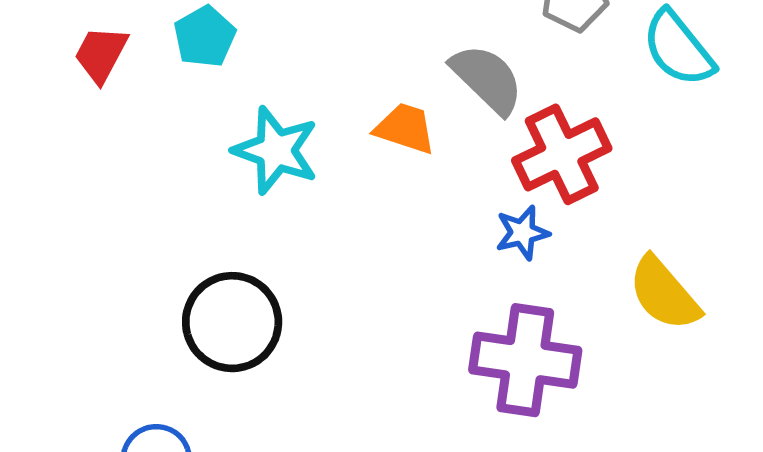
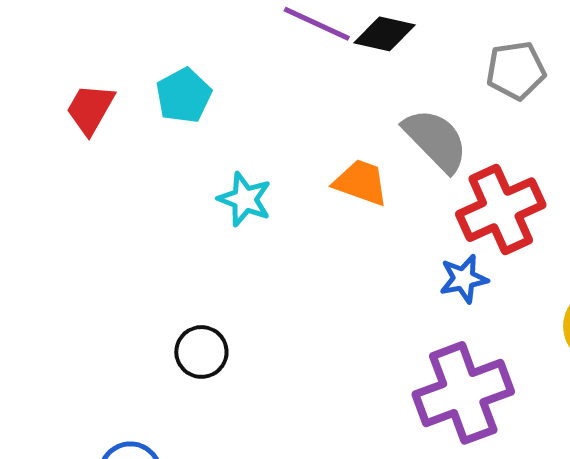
cyan star: (276, 150) -> (245, 199), size x0.7
black circle: (232, 322) -> (201, 352), size x0.6
purple cross: (525, 360) -> (463, 393), turned -30

